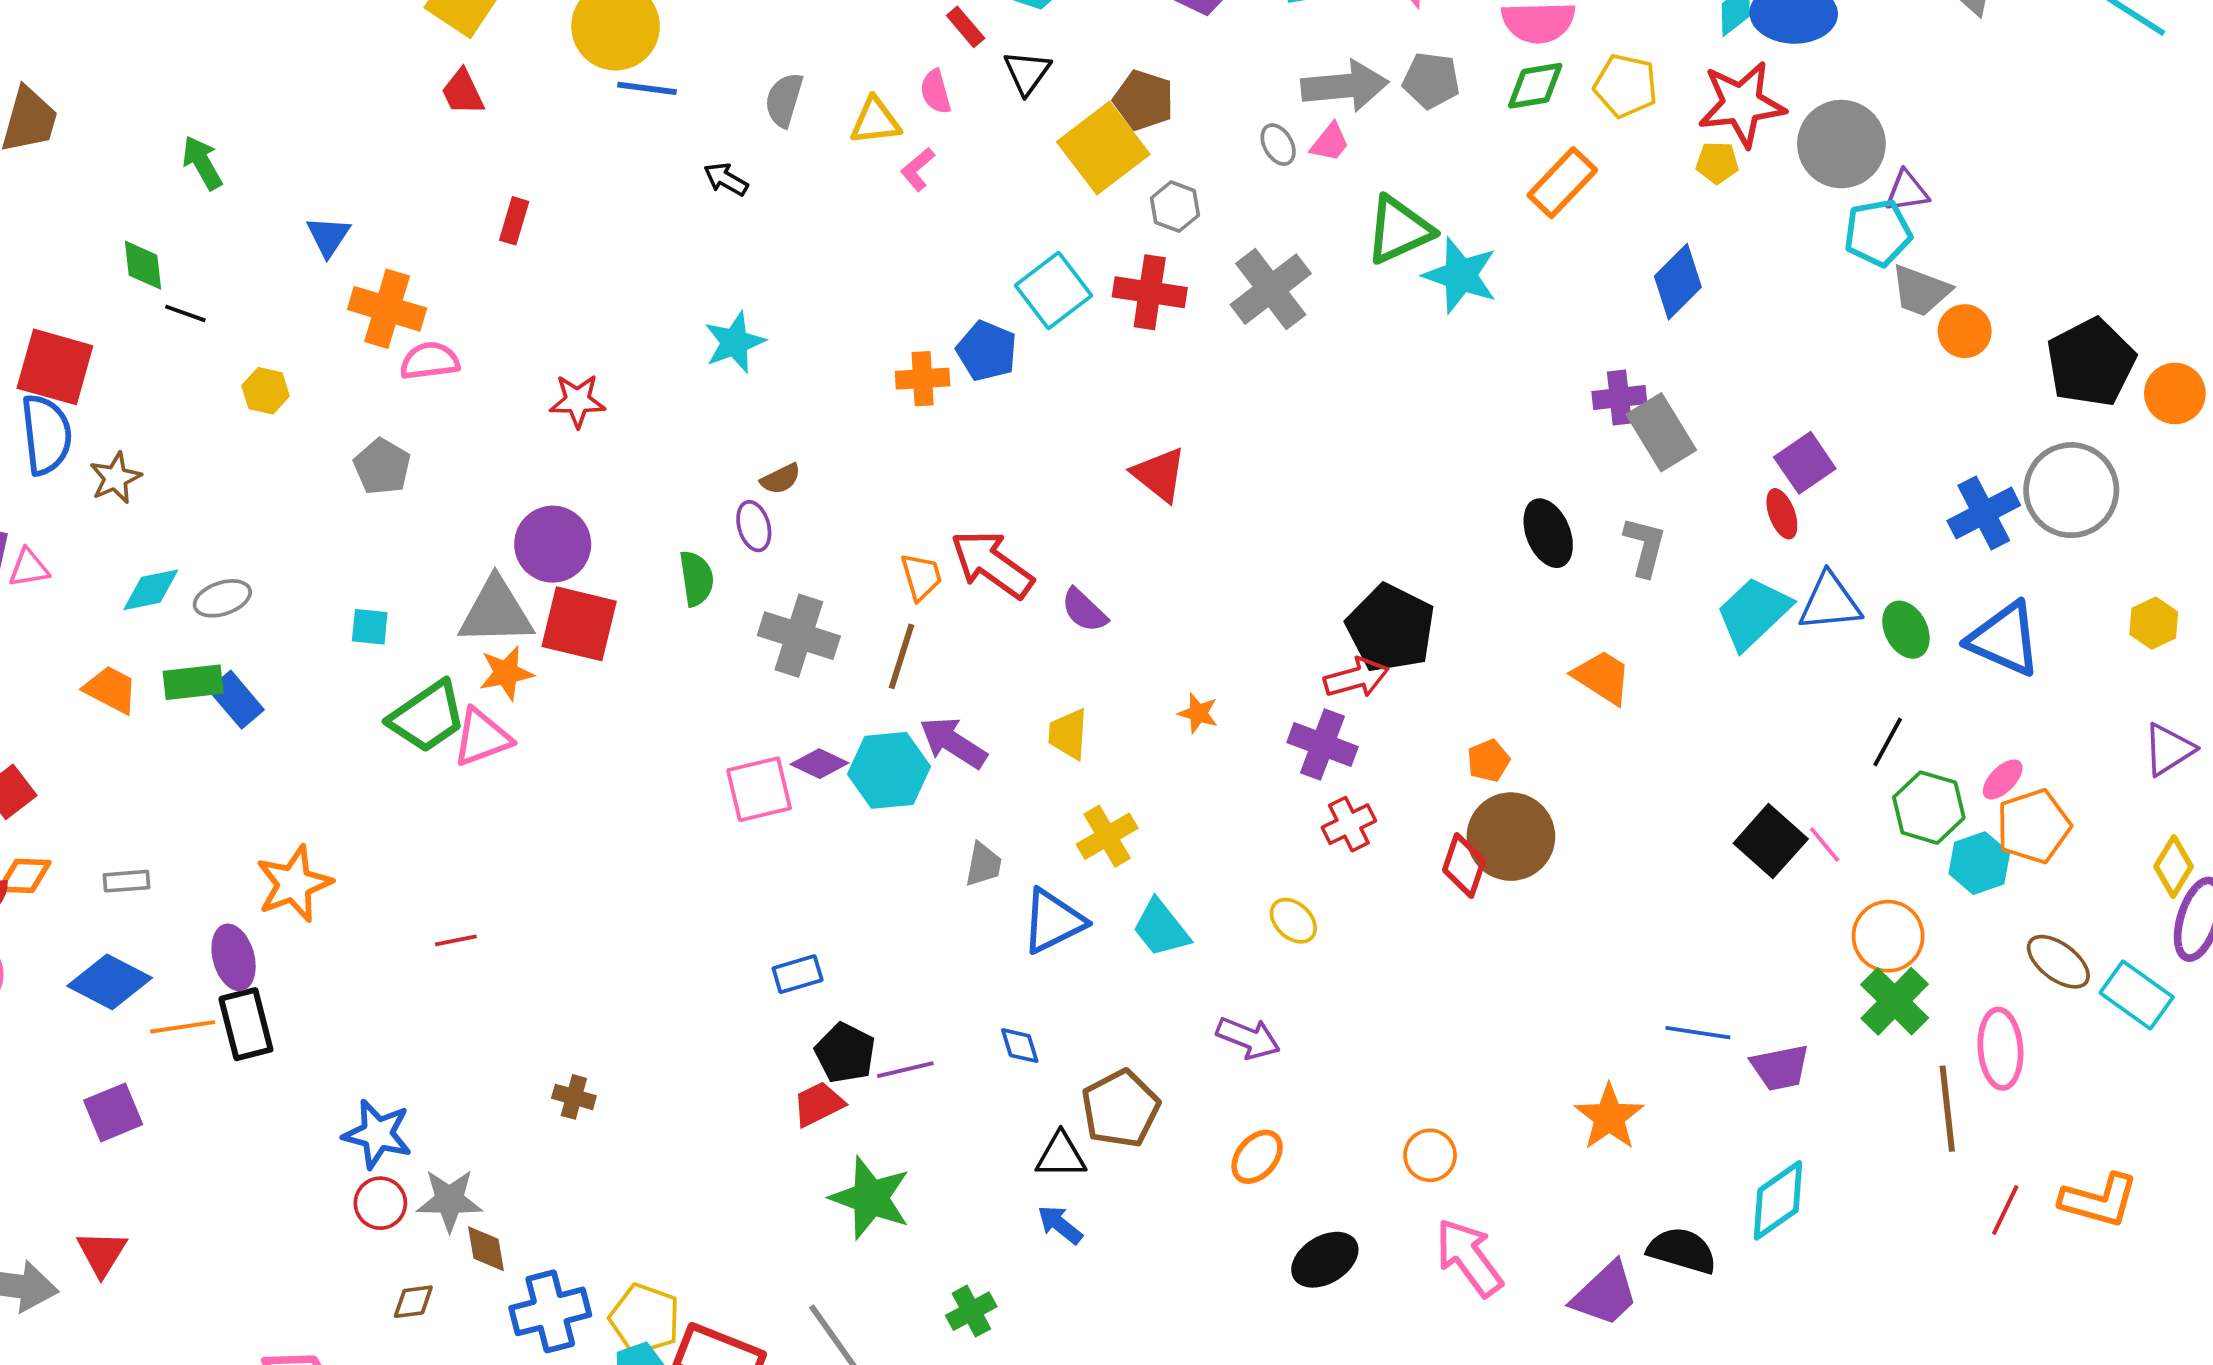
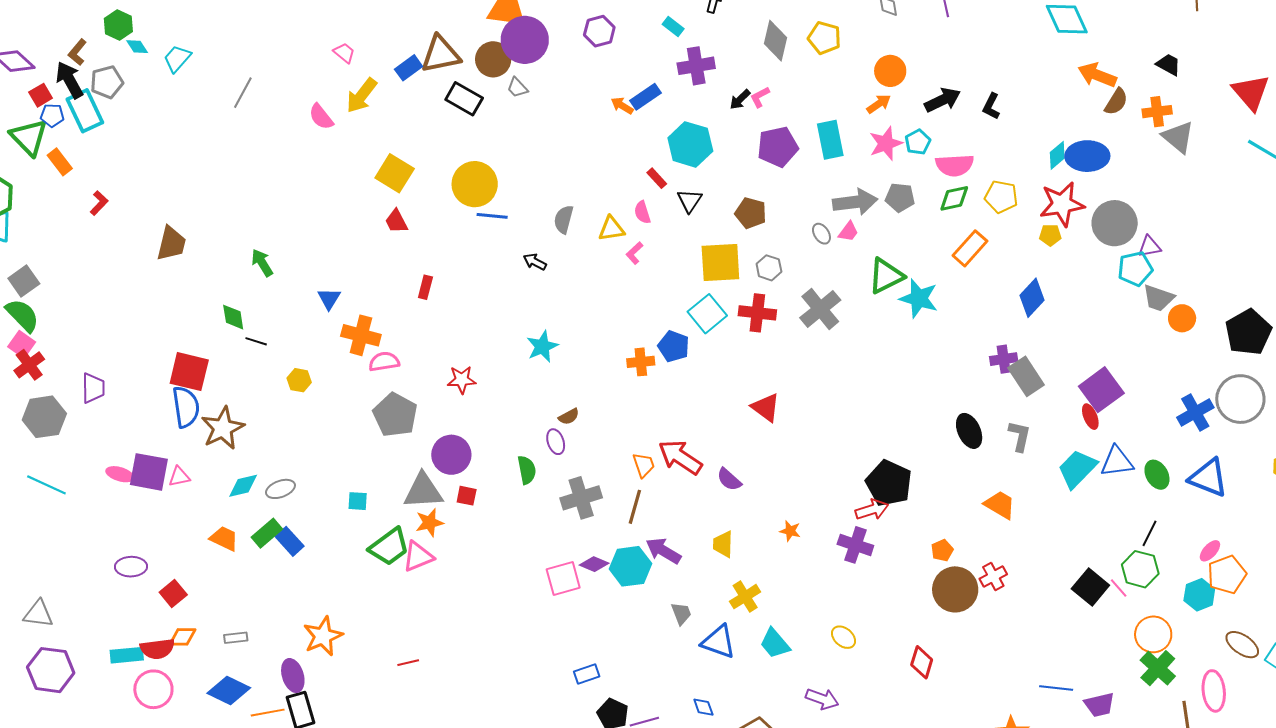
yellow square: (1103, 148) -> (720, 263), moved, turned 36
purple square: (1805, 463) -> (1101, 390), size x1.4
gray pentagon: (382, 467) -> (395, 415), moved, size x1.5
brown star: (115, 478) -> (223, 428), size x1.6
red square: (579, 624) -> (467, 496), size x0.5
gray cross: (799, 636) -> (581, 498), turned -33
green rectangle: (193, 682) -> (267, 533), turned -32
green hexagon: (1929, 808) -> (1140, 569), moved
red cross: (1349, 824) -> (993, 576), moved
gray trapezoid: (983, 864) -> (681, 614), turned -30
red diamond: (1464, 865) -> (922, 662), moved
blue triangle: (1053, 921) -> (718, 642), turned 48

